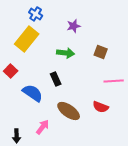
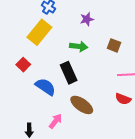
black rectangle: (56, 79) -> (69, 73), size x1.5
red semicircle: (101, 107) -> (123, 99), moved

